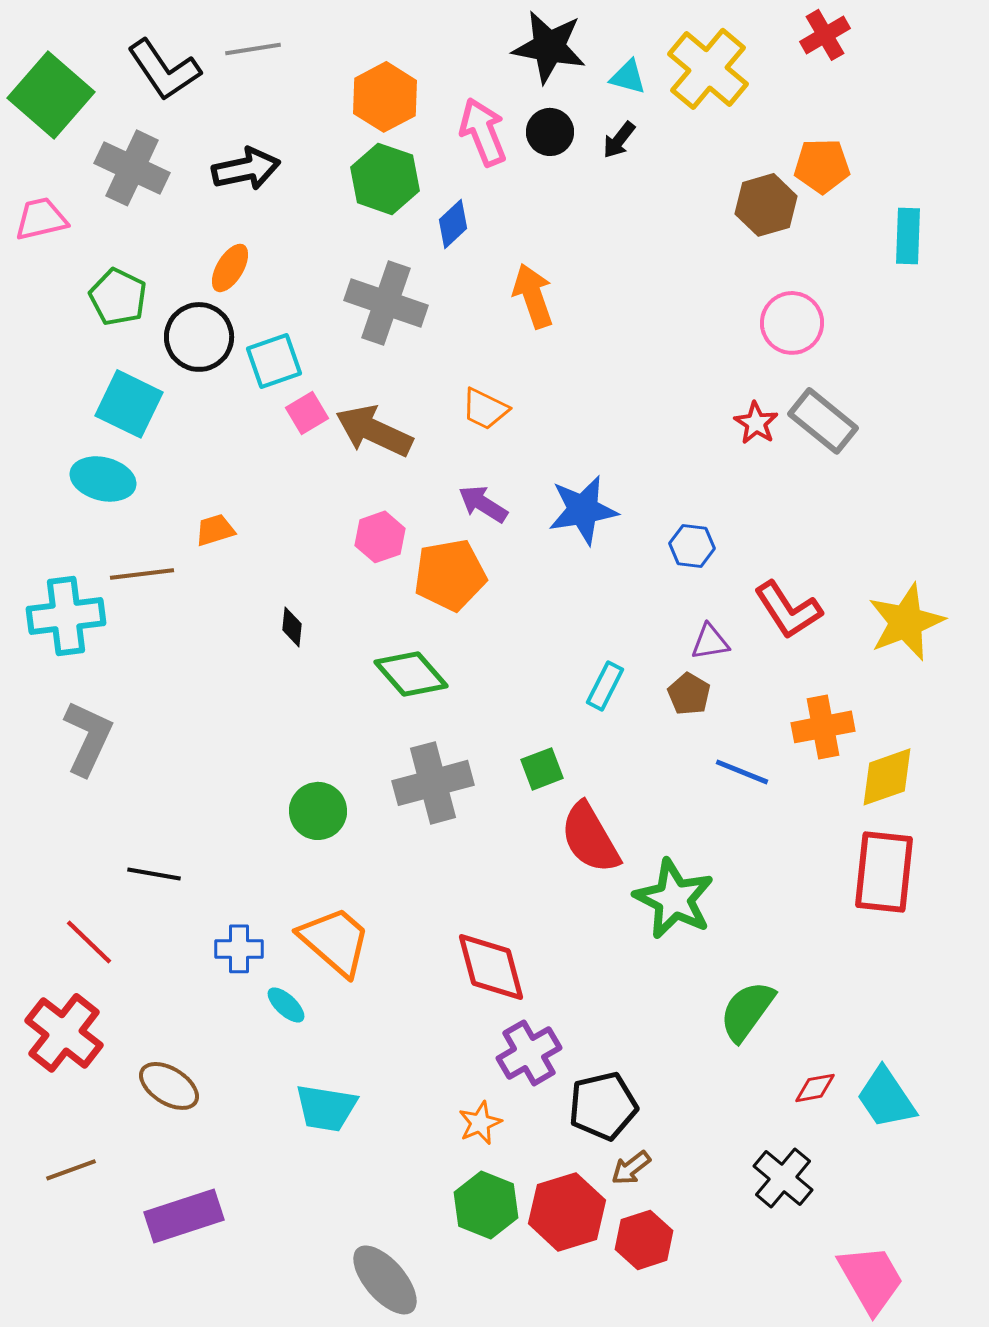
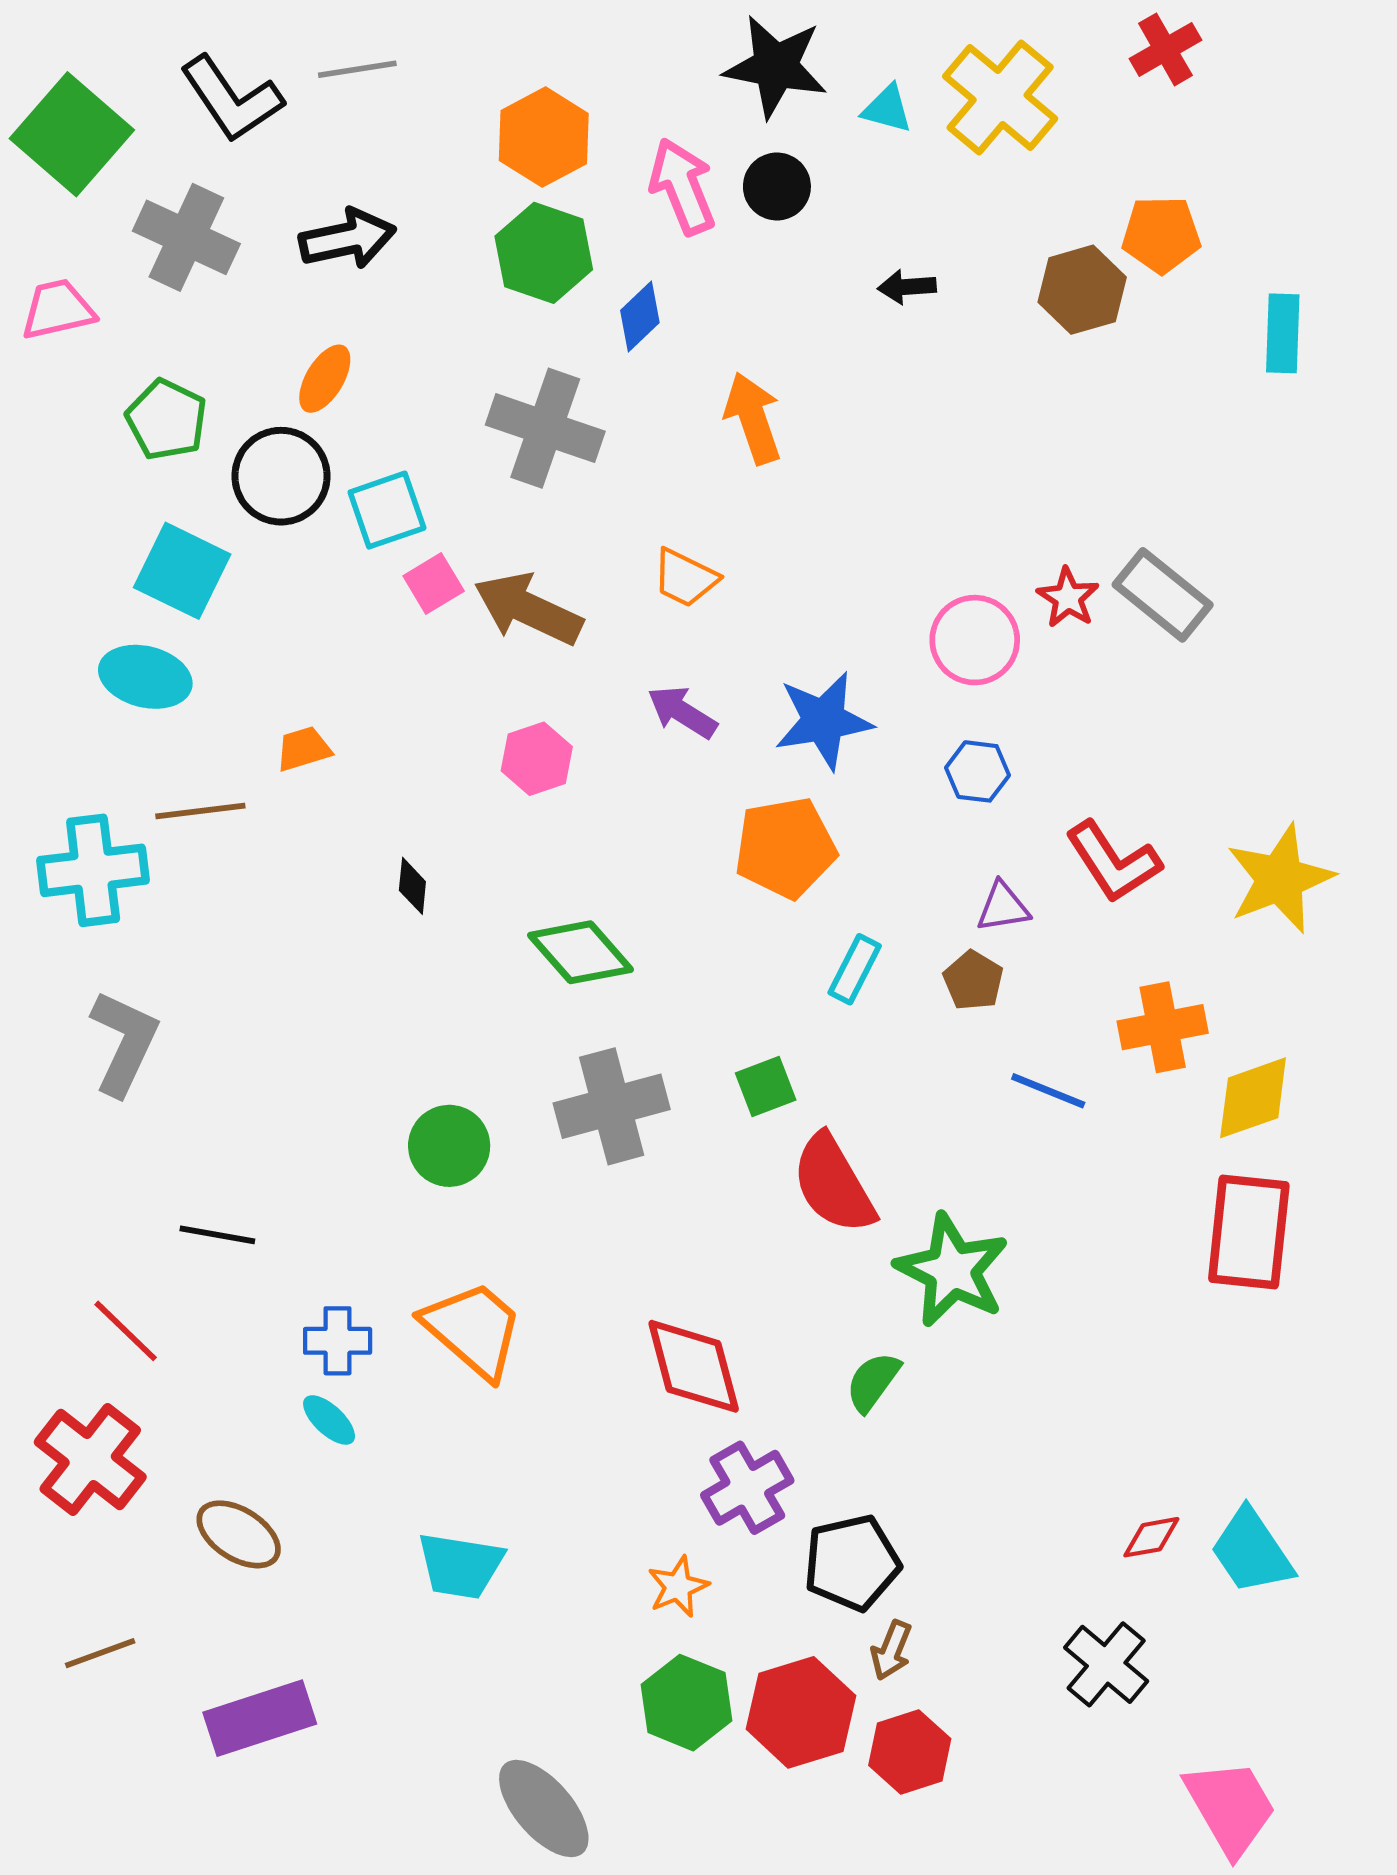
black arrow: (619, 140) -> (907, 287), moved, turned 48
pink circle: (792, 323) -> (975, 640), moved
orange pentagon: (450, 575) -> (785, 848), moved
cyan ellipse: (286, 1005) -> (329, 1420), moved
green semicircle: (747, 1011) -> (873, 1382), moved, size x0.7
brown arrow: (631, 1168) -> (891, 1650), turned -30

